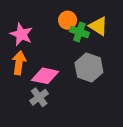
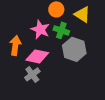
green cross: (79, 32) -> (61, 30), moved
pink star: (21, 34) -> (40, 29), moved

